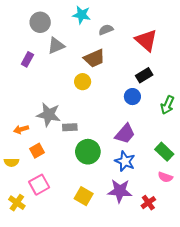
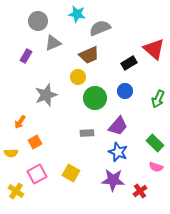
gray semicircle: (106, 30) -> (100, 28), size x1.5
red triangle: (146, 40) -> (154, 49), moved
black rectangle: (144, 75) -> (129, 63), moved
gray star: (49, 115) -> (46, 95), moved, turned -30
gray rectangle: (70, 127) -> (87, 133), moved
orange arrow: (21, 129) -> (20, 122), turned -40
green circle: (88, 152) -> (95, 98), moved
yellow square: (84, 196) -> (71, 173), moved

